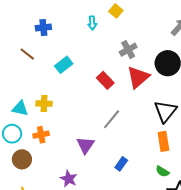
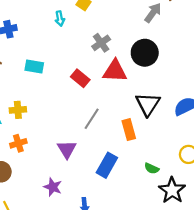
cyan rectangle: (64, 65) -> (34, 66), turned 54
red triangle: (138, 77) -> (115, 71), turned 50
orange rectangle: (163, 141) -> (129, 130), moved
blue rectangle: (121, 164) -> (107, 165), size x1.6

